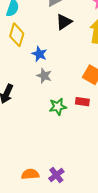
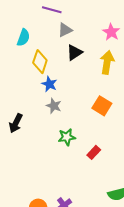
yellow diamond: (17, 35) -> (40, 62), moved
red rectangle: (82, 102) -> (94, 152), moved, turned -56

